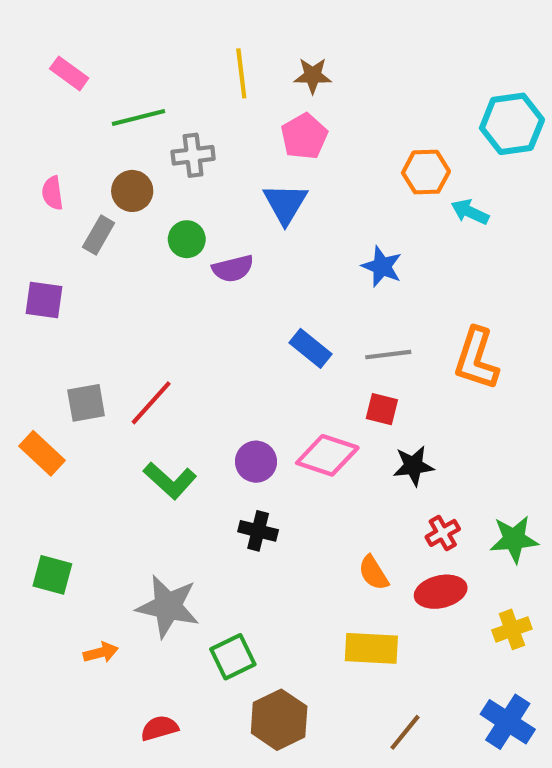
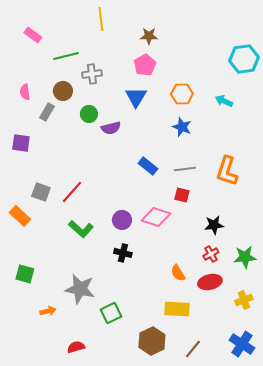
yellow line: (241, 73) -> (101, 19), moved
orange hexagon: (426, 172) -> (182, 94), moved
gray square: (86, 403) -> (41, 192), turned 30
black star: (413, 466) -> (214, 225), moved
brown hexagon: (279, 720) -> (152, 341), moved

